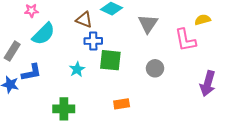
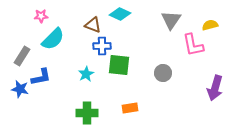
gray triangle: (148, 24) -> (171, 20), moved
green cross: (64, 109) -> (87, 113), moved

